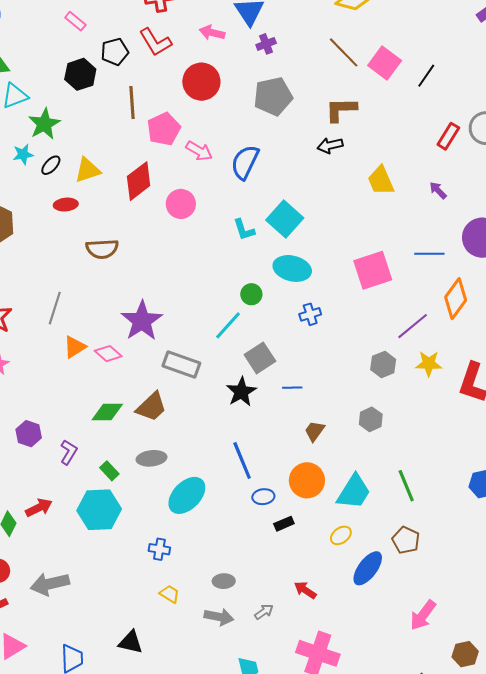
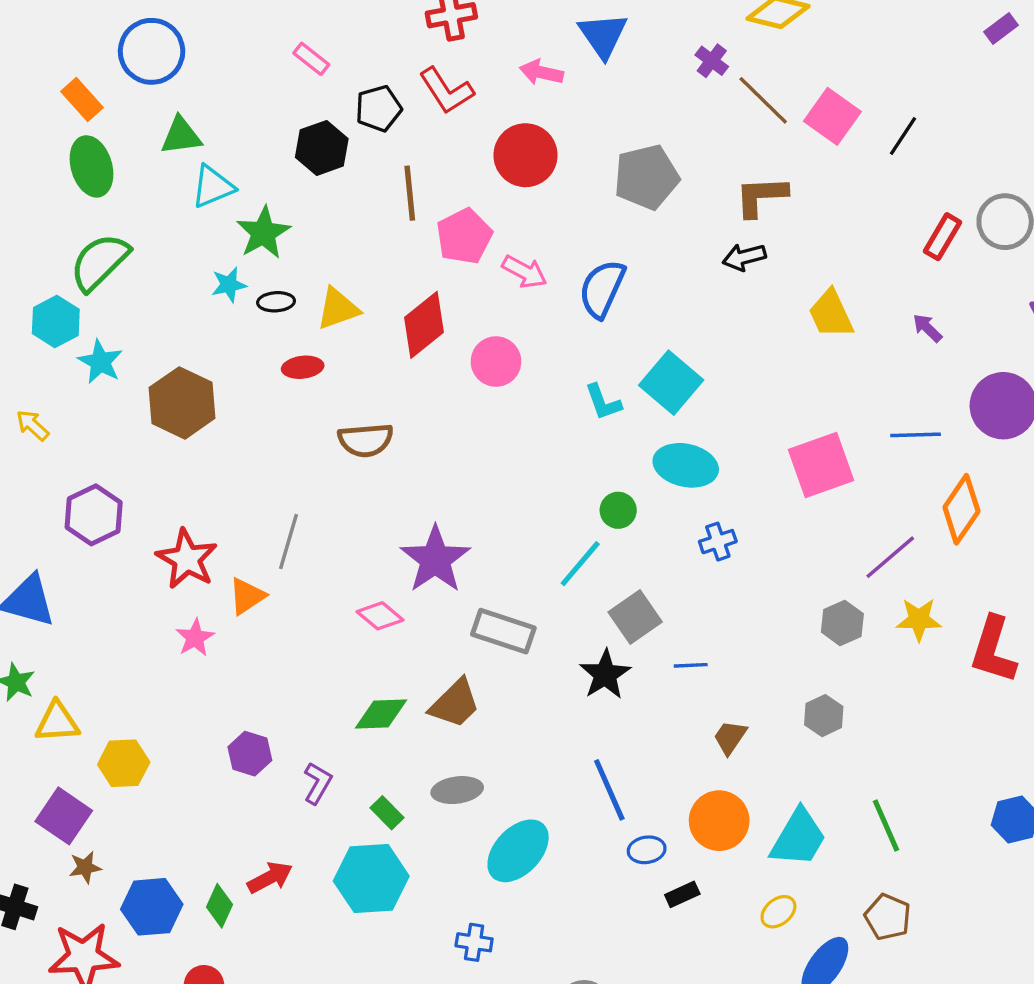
purple cross: (266, 44) -> (712, 61), moved, turned -30
black ellipse: (51, 165) -> (276, 302), turned 45
orange triangle: (75, 347) -> (247, 596), moved

